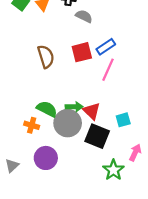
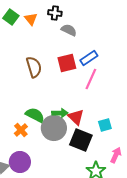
orange cross: (32, 125) -> (21, 130), turned 32
purple circle: (46, 158) -> (20, 162), moved

